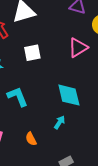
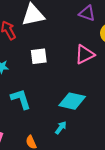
cyan diamond: (69, 95) -> (72, 101), turned -68

